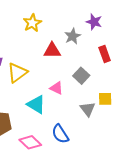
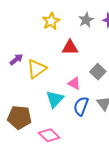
gray star: (73, 36) -> (86, 20), moved
cyan triangle: (36, 104) -> (55, 99), turned 42
blue semicircle: (60, 134) -> (81, 106), moved, turned 54

